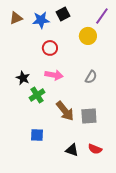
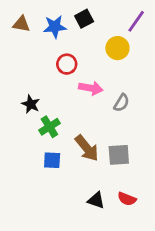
brown triangle: (16, 18) -> (21, 24), turned 32
pink arrow: (54, 75) -> (91, 88), moved
blue square: (37, 135) -> (52, 160), moved

